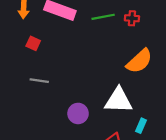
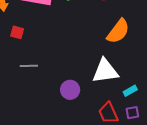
cyan rectangle: (141, 126) -> (130, 91), turned 48

